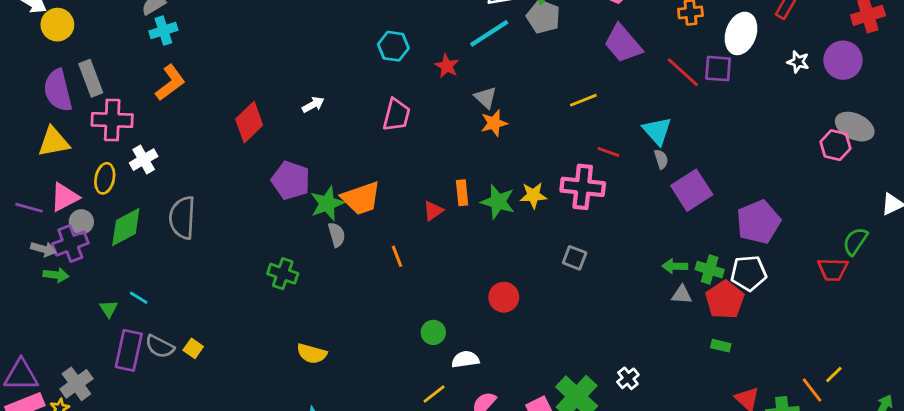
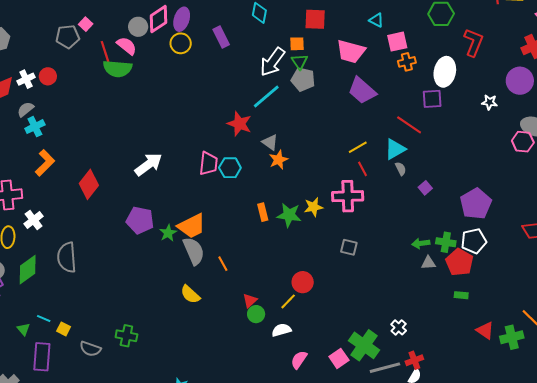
cyan hexagon: (393, 46) -> (230, 168), moved
white star: (798, 62) -> (489, 102), moved
red star: (447, 66) -> (239, 124), size x1.4
red line: (683, 72) -> (409, 125), moved
yellow line: (583, 100) -> (358, 147), moved
white arrow: (313, 105) -> (148, 164), size x1.8
red diamond: (249, 122) -> (89, 184), moved
cyan triangle: (657, 131) -> (395, 149), turned 50
red line: (608, 152) -> (363, 169), turned 49
purple square: (692, 190) -> (425, 188), size x0.5
green star: (327, 203) -> (168, 233), size x0.7
red triangle: (433, 211) -> (250, 301), moved
gray semicircle: (337, 235) -> (194, 251), moved, size x1.6
green cross: (283, 274) -> (126, 336), moved
gray semicircle: (160, 347) -> (90, 349), moved
yellow square: (193, 348) -> (64, 329), moved
yellow semicircle: (312, 354) -> (190, 294), moved, turned 35
yellow line: (434, 394) -> (288, 301), moved

